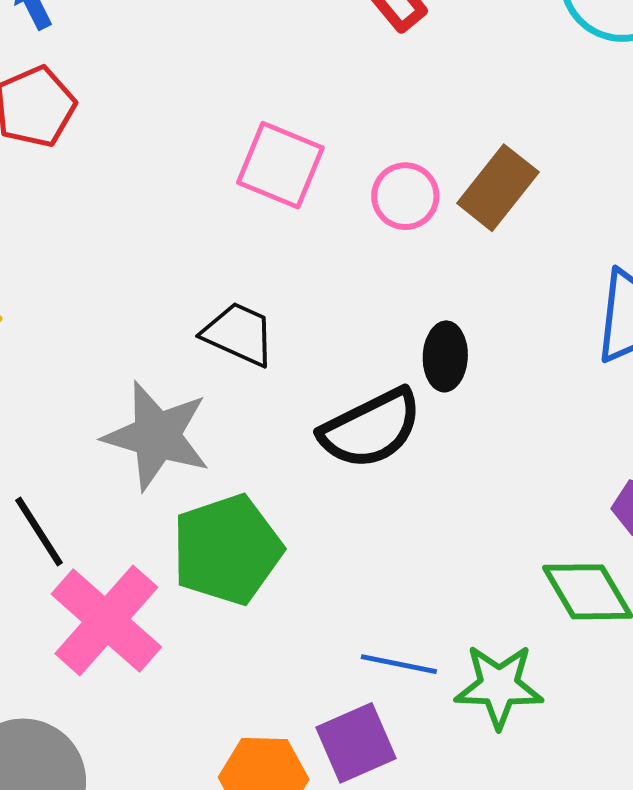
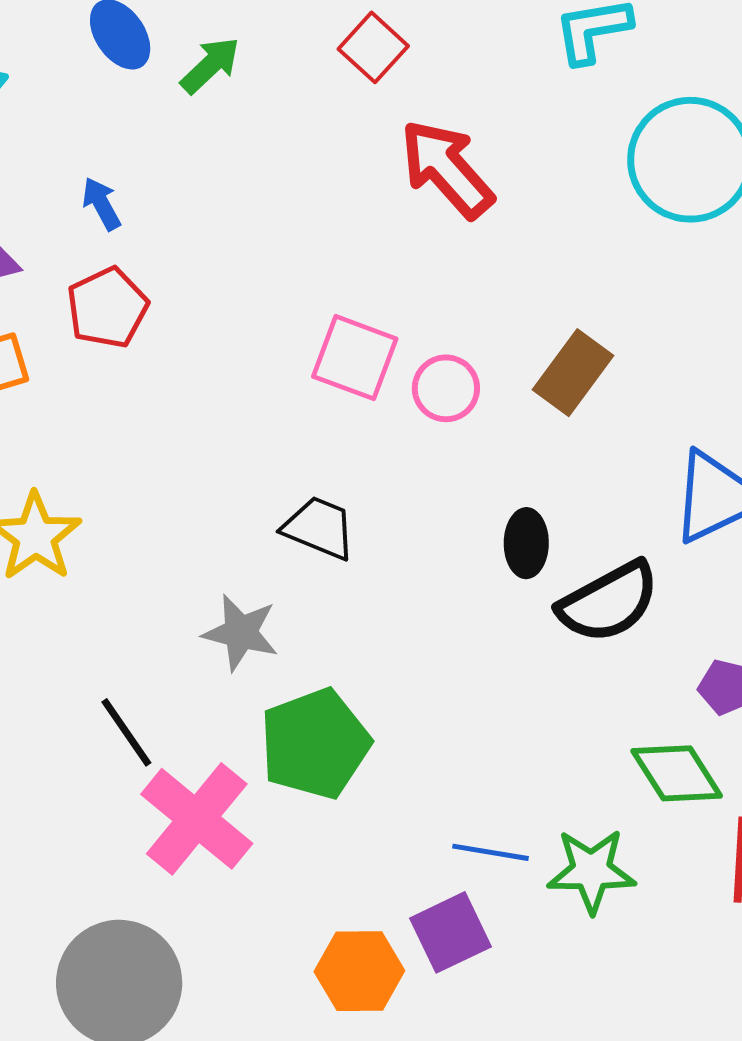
pink circle: (405, 196) -> (446, 388), moved
black semicircle: (371, 429) -> (609, 602), moved
gray star: (157, 436) -> (241, 633), size x0.7

